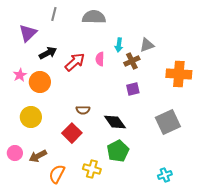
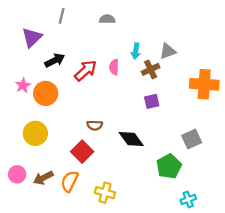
gray semicircle: (94, 17) -> (107, 19), size x0.6
gray square: (168, 122) -> (192, 139), size x0.7
green pentagon: (118, 151) -> (169, 166), moved
orange semicircle: (57, 174) -> (70, 181), moved

